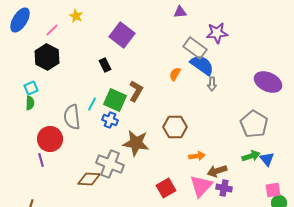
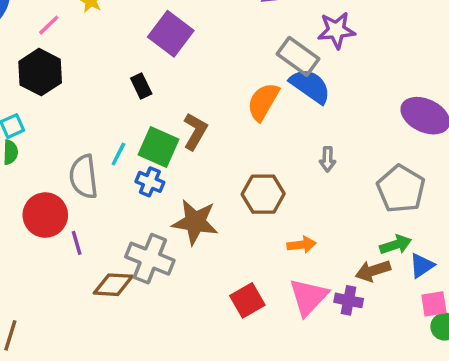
orange semicircle: (175, 74) -> (263, 102), size x1.6
gray arrow: (212, 84) -> (328, 159), moved
blue triangle: (267, 159) -> (422, 266), moved, turned 35
purple line: (41, 160) -> (77, 243), moved
brown arrow: (217, 171) -> (373, 271), moved

